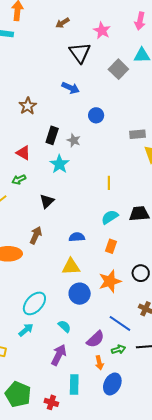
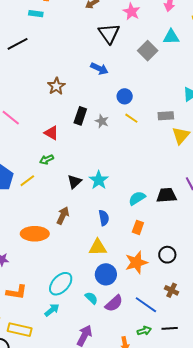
cyan star: (59, 164) -> (99, 180), moved
yellow line: (109, 183) -> (131, 118), moved, turned -56
blue semicircle: (77, 237) -> (104, 218), turned 84
cyan semicircle: (64, 326) -> (91, 298), moved
purple semicircle: (95, 339) -> (114, 303), moved

